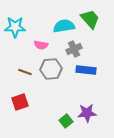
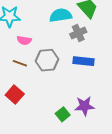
pink semicircle: (41, 45) -> (24, 40), moved
gray cross: (74, 49) -> (78, 33), moved
red square: (20, 102) -> (15, 95), turned -30

